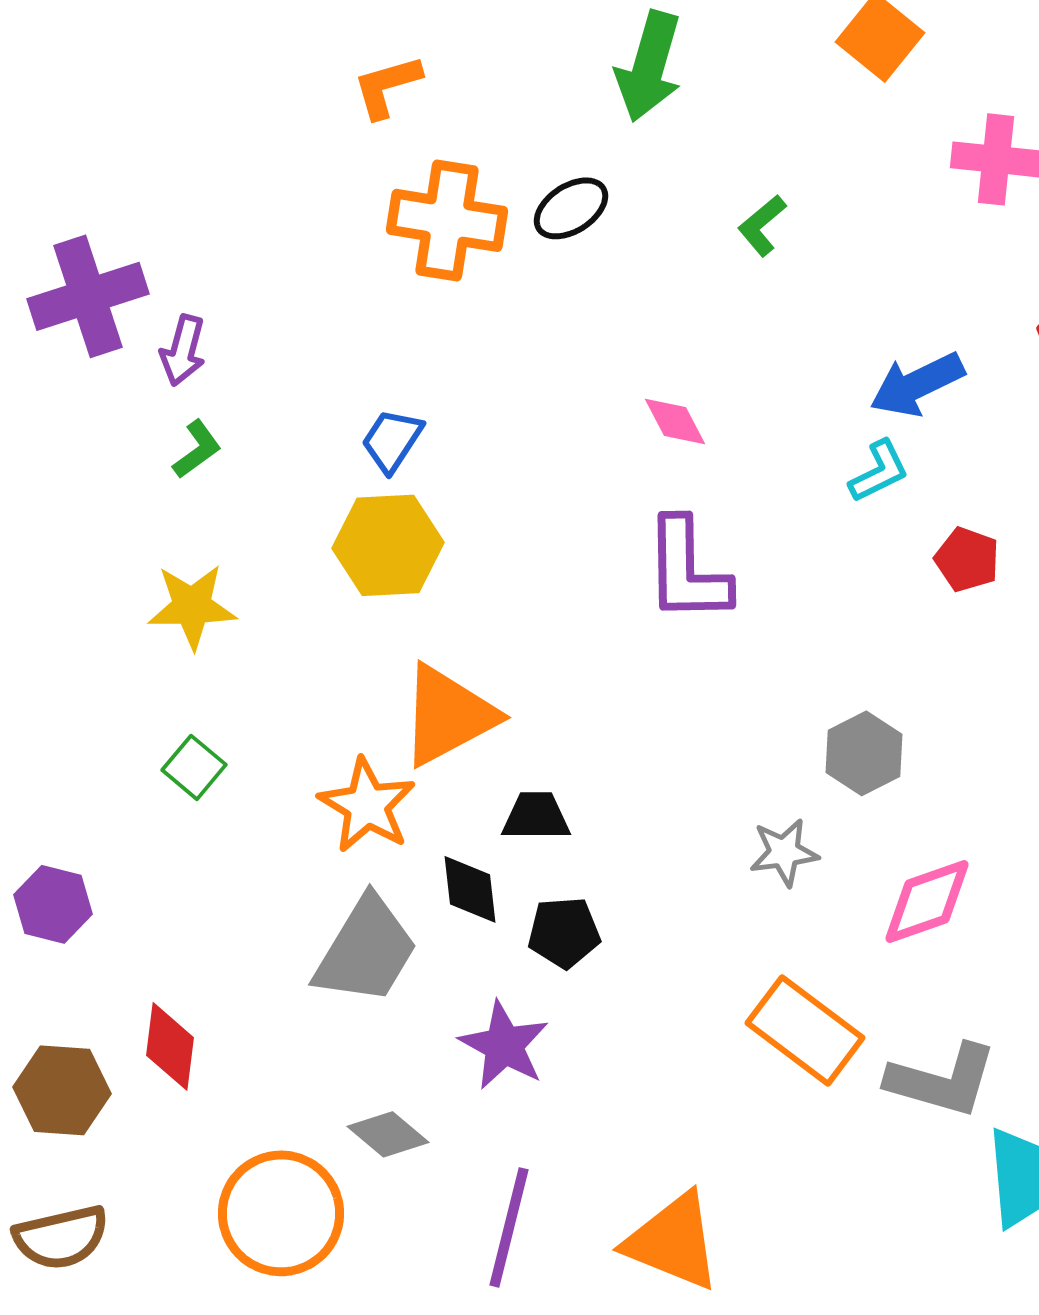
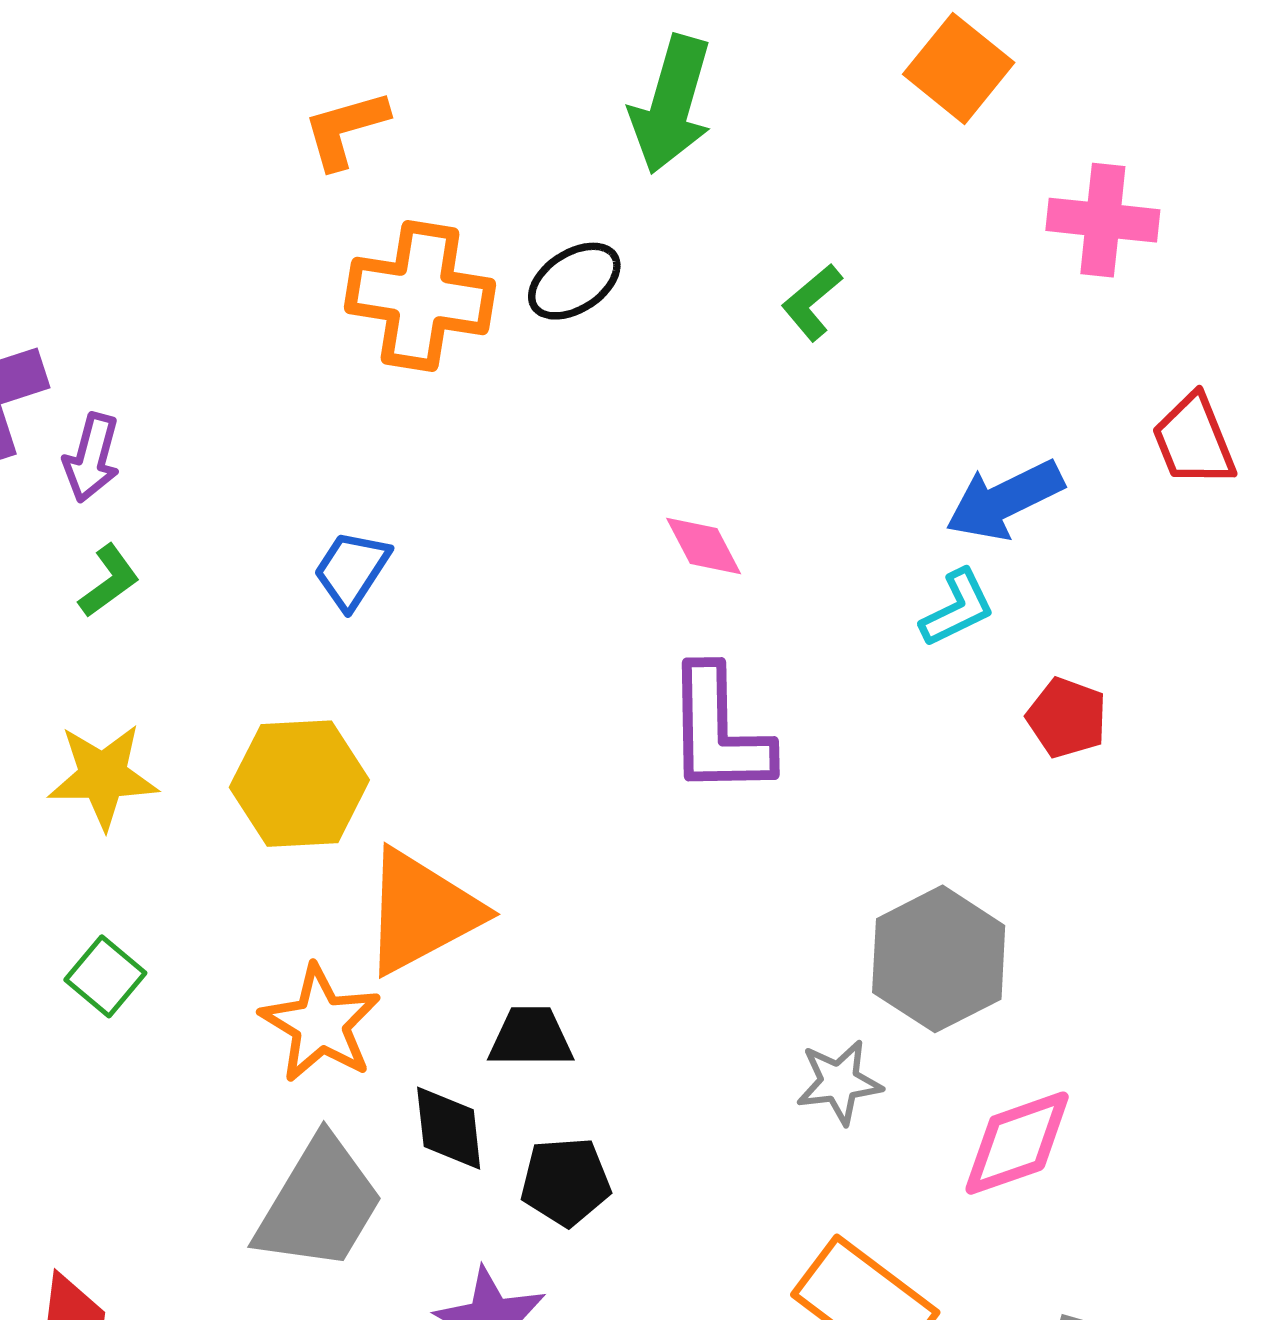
yellow hexagon: (388, 545) -> (299, 784), moved
gray hexagon: (864, 753) -> (939, 959), size x1.4

